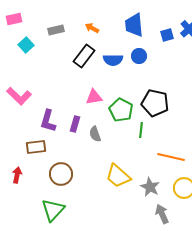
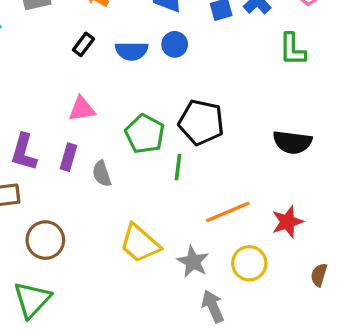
black rectangle: (84, 56) -> (83, 44), size x0.6
pink triangle: (94, 97) -> (82, 109), moved
orange line: (171, 157) -> (228, 212), turned -36

